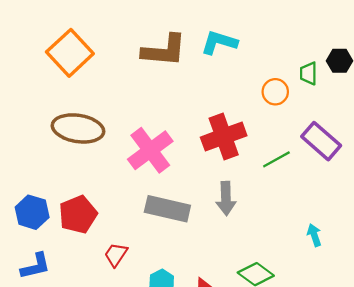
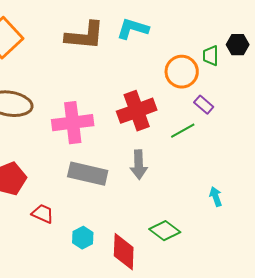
orange circle: (275, 92) -> (182, 72), size x1.4
purple rectangle: (321, 141) -> (204, 105), moved, size x0.6
pink cross: (150, 150) -> (73, 123), turned 30
red trapezoid: (116, 255) -> (43, 214), turned 80

